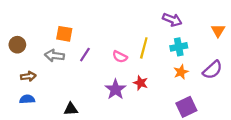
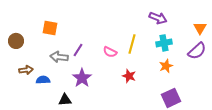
orange square: (64, 34) -> (50, 28), moved
gray arrow: (54, 56) -> (59, 57), moved
purple semicircle: (213, 70) -> (197, 51), moved
purple star: (116, 89) -> (82, 78), moved
blue semicircle: (27, 99) -> (43, 80), moved

